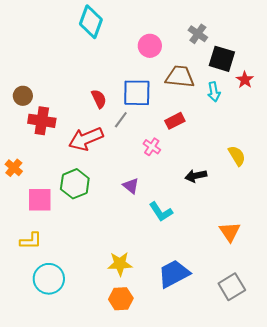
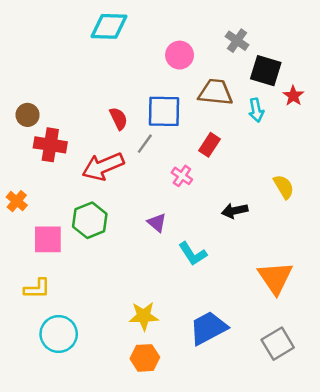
cyan diamond: (91, 22) -> (109, 26), turned 72
red rectangle: (175, 121) -> (209, 145), turned -30
orange triangle: (230, 232) -> (275, 278), size x1.4

